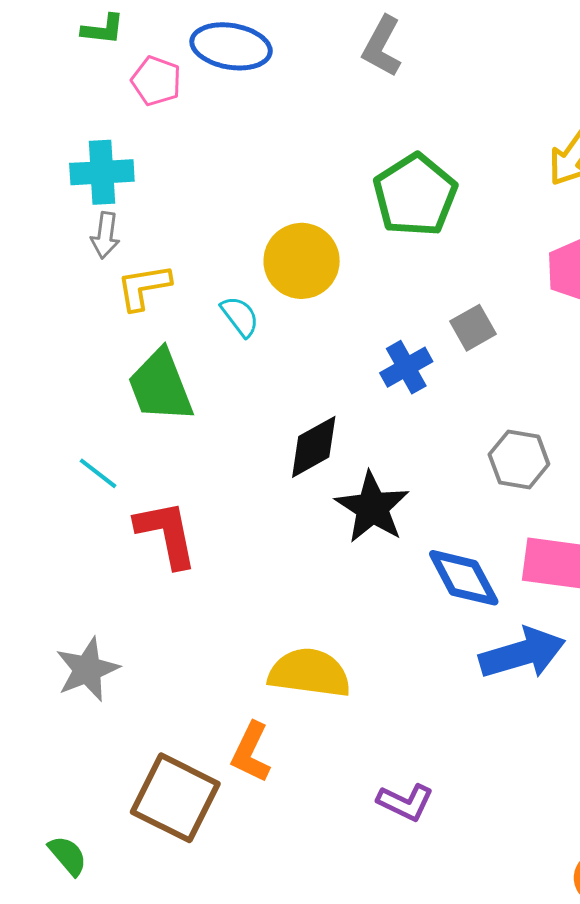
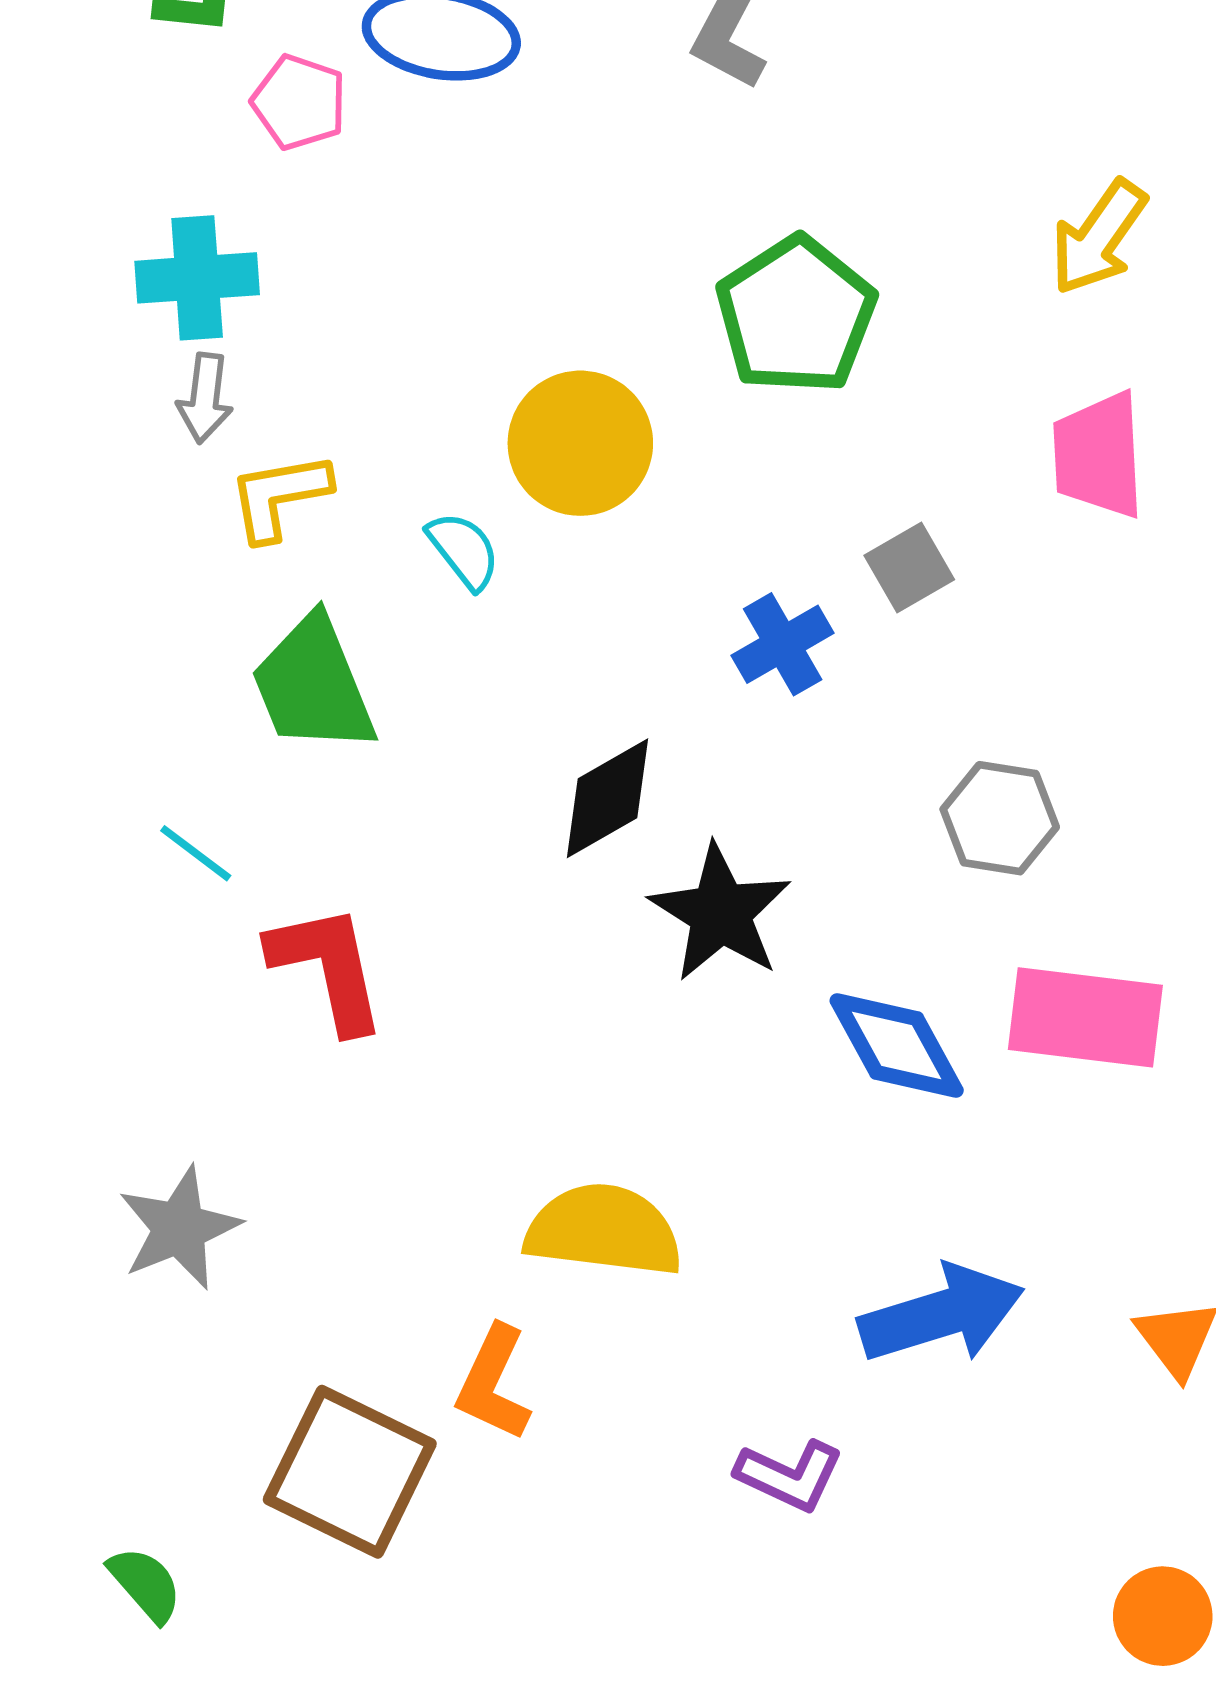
blue arrow: (522, 653) -> (941, 1314), moved

